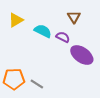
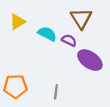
brown triangle: (74, 17) -> (81, 18), size x1.5
gray line: (37, 84) -> (56, 92), moved, turned 64

